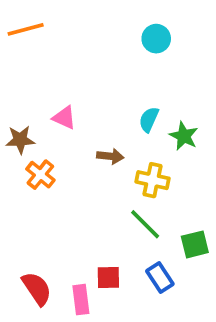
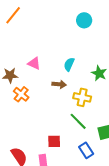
orange line: (26, 29) -> (13, 15), turned -36
cyan semicircle: (149, 119) -> (69, 64), moved
red square: (108, 278) -> (54, 141), moved

